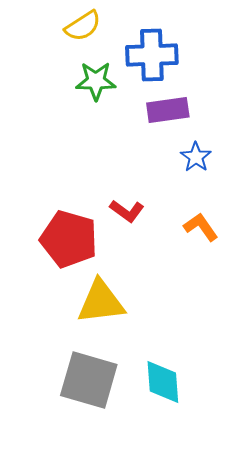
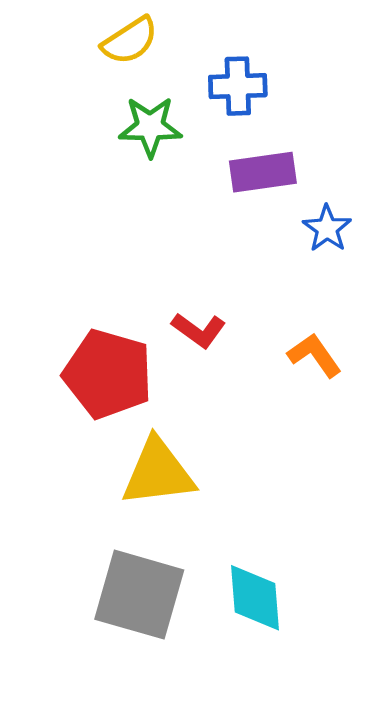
blue cross: (152, 55) -> (238, 86), size x0.7
blue star: (196, 157) -> (327, 228), moved

